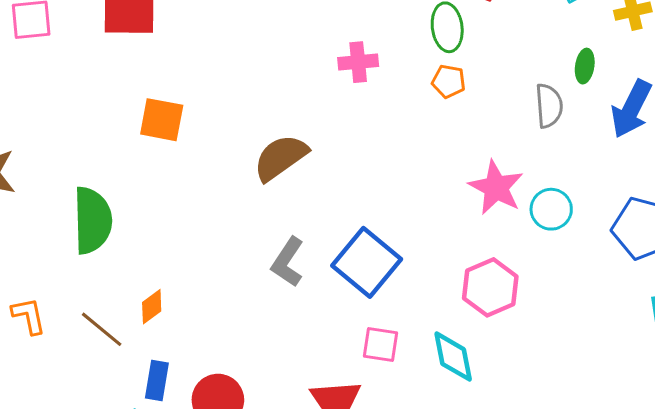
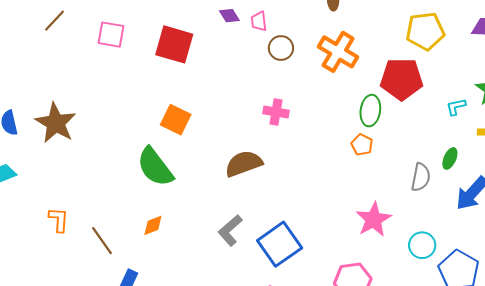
pink cross: (358, 62) -> (276, 112), moved
cyan circle: (551, 209) -> (422, 245), moved
green semicircle: (92, 220) -> (155, 167), moved, turned 129
orange diamond: (152, 307) -> (153, 225), moved

